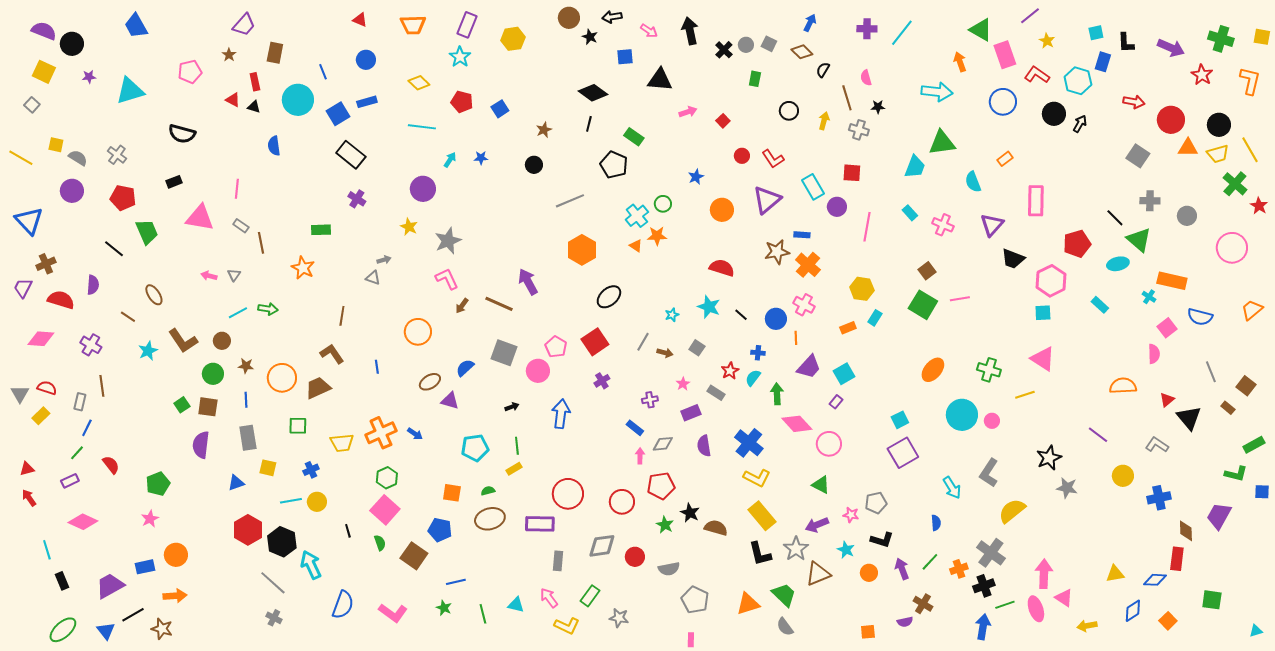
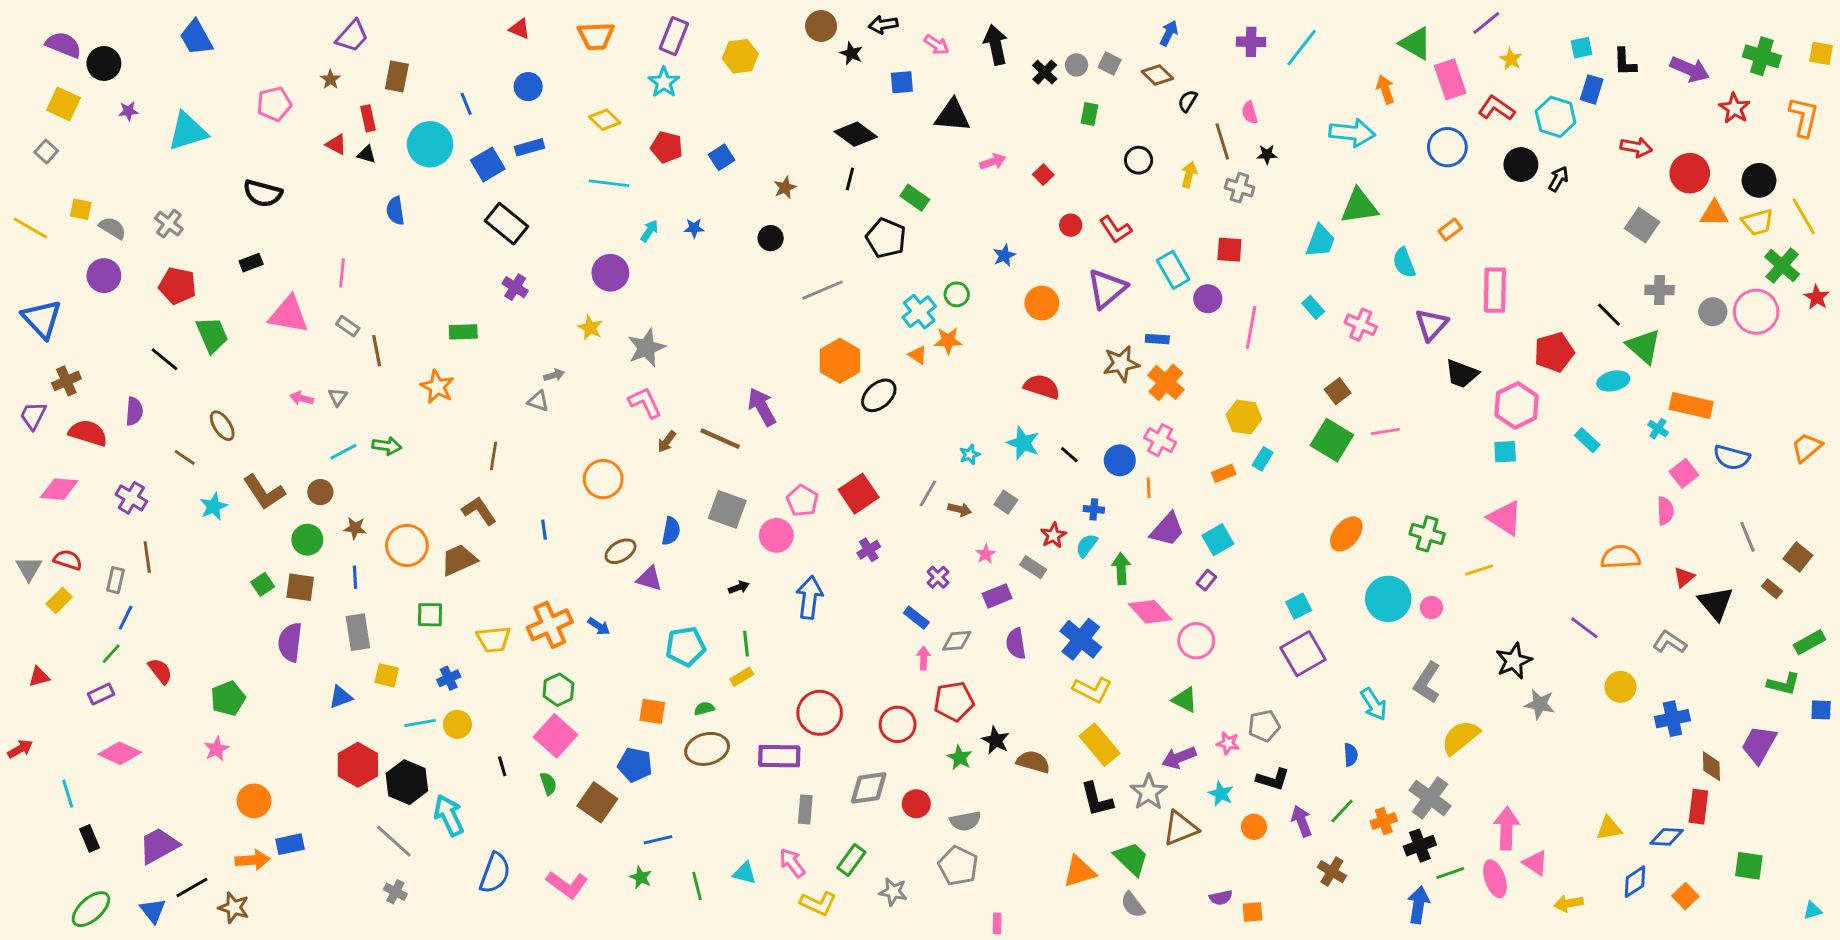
pink circle: (1232, 248) -> (1756, 312), moved
black ellipse: (609, 297) -> (879, 395), moved
blue semicircle: (465, 368) -> (671, 531), turned 144
purple cross: (650, 400) -> (938, 577), turned -35
red arrow: (29, 498) -> (20, 749), moved, turned 96
blue rectangle: (145, 567) -> (290, 844), moved
gray pentagon: (695, 600) -> (958, 866), moved
purple semicircle: (905, 622) -> (1221, 898), moved

